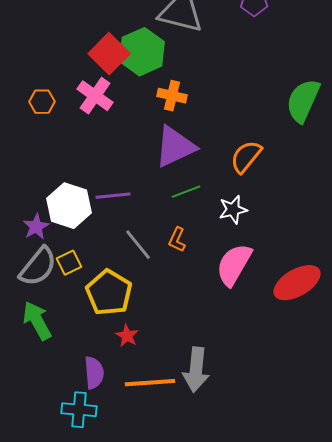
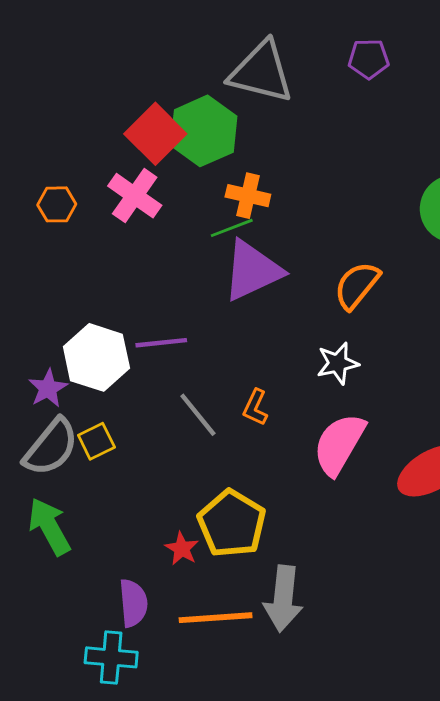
green line: (186, 192) -> (232, 228), moved
yellow pentagon: (109, 293) -> (232, 524), moved

